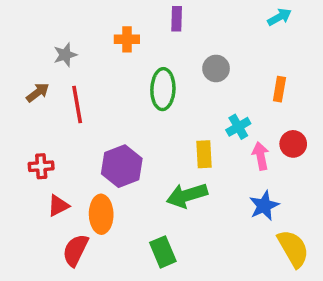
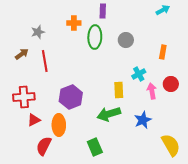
green ellipse: (163, 89) -> (95, 37), moved
red cross: (41, 166) -> (24, 97), size x1.5
blue star: (264, 206) -> (143, 120), moved

